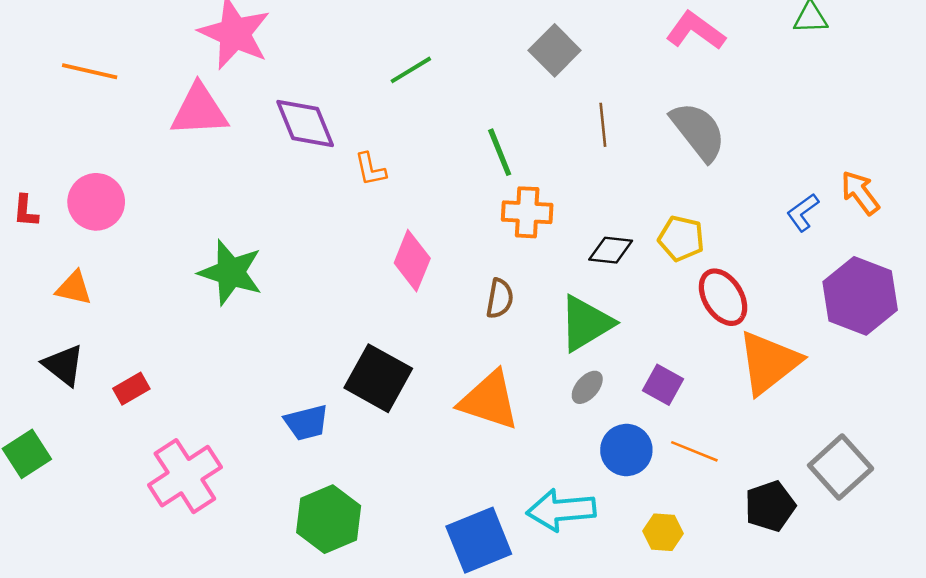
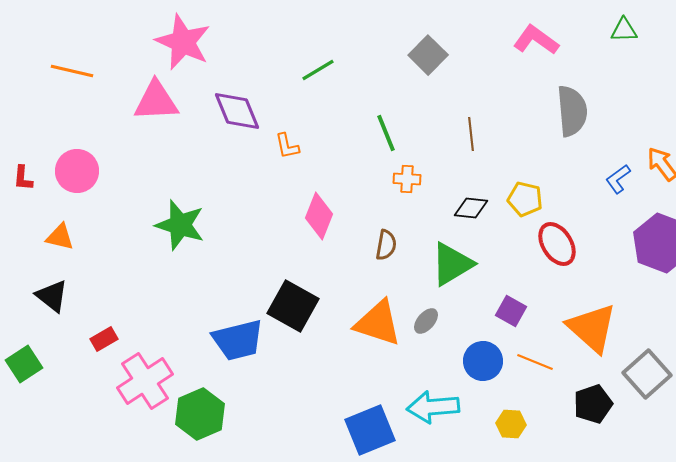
brown line: (603, 125) -> (471, 134), moved
gray semicircle: (698, 131) -> (572, 111), moved, turned 33
orange cross: (527, 212) -> (407, 179), size x0.7
orange triangle: (769, 362) -> (592, 328), moved, turned -40
gray ellipse: (587, 387) -> (426, 321), moved
red rectangle: (131, 389) -> (104, 339), moved
blue trapezoid: (306, 423) -> (238, 340), size x1.5
green hexagon: (329, 519) -> (200, 414), moved

